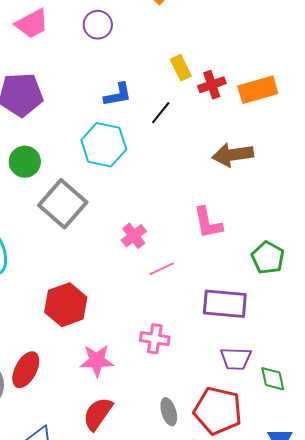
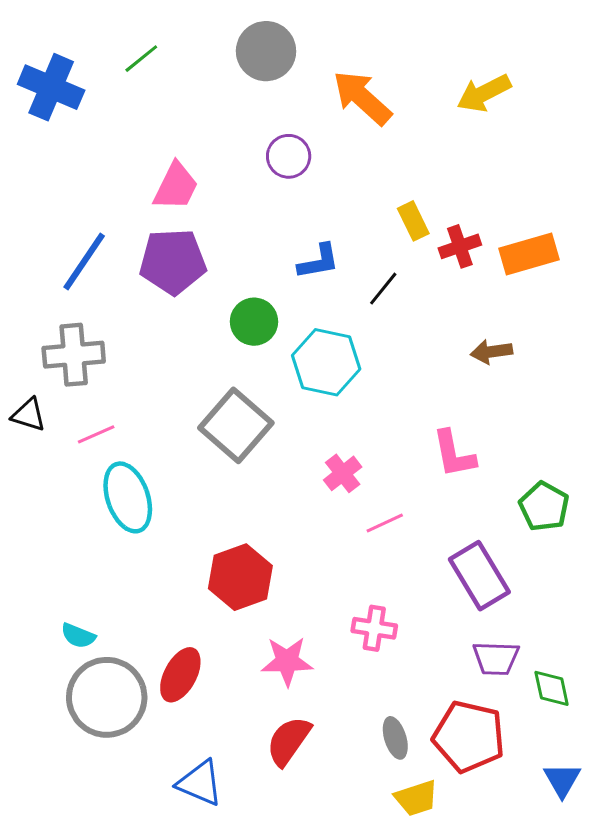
pink trapezoid: (32, 24) -> (176, 186), moved, turned -36
cyan hexagon: (104, 145) -> (326, 362), moved
brown arrow: (233, 155) -> (491, 352), size x0.7
green circle: (25, 162) -> (254, 322), moved
purple rectangle: (225, 304) -> (479, 576), turned 54

